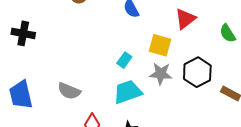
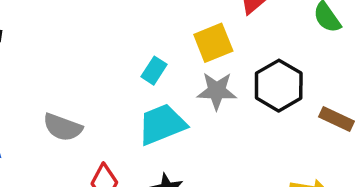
yellow square: (160, 45) -> (213, 43), turned -35

